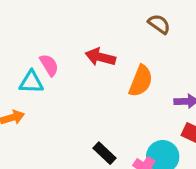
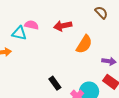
red arrow: (100, 57) -> (63, 26), turned -36
pink semicircle: (49, 65) -> (32, 25), turned -56

